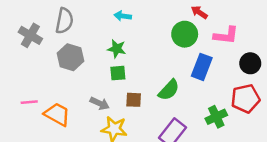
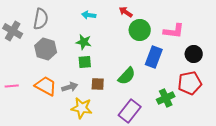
red arrow: (199, 12) -> (126, 12), moved
gray arrow: (100, 103) -> (70, 87), turned -42
orange trapezoid: (57, 114) -> (46, 86), moved

